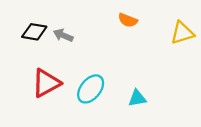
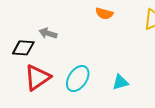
black diamond: (34, 32) -> (23, 48), moved

